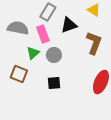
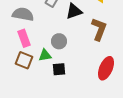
pink rectangle: (43, 34) -> (24, 38), moved
green triangle: (33, 53) -> (45, 55), moved, turned 32

